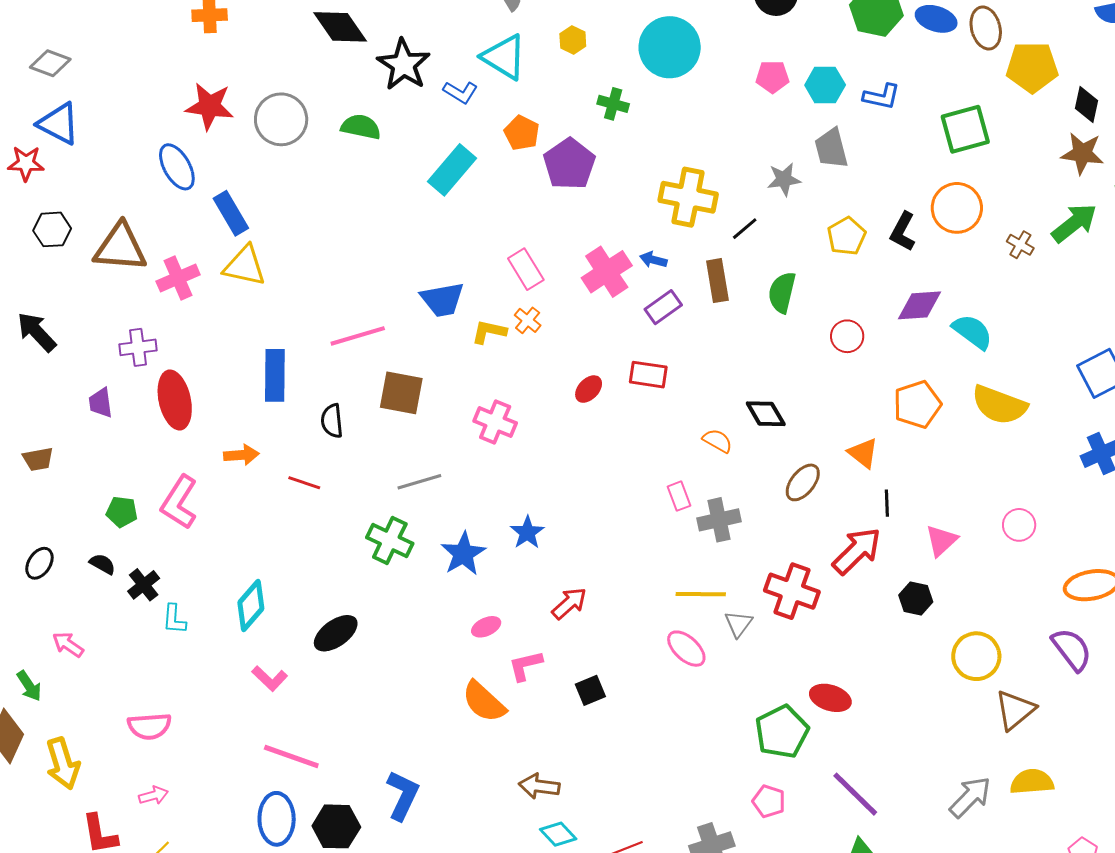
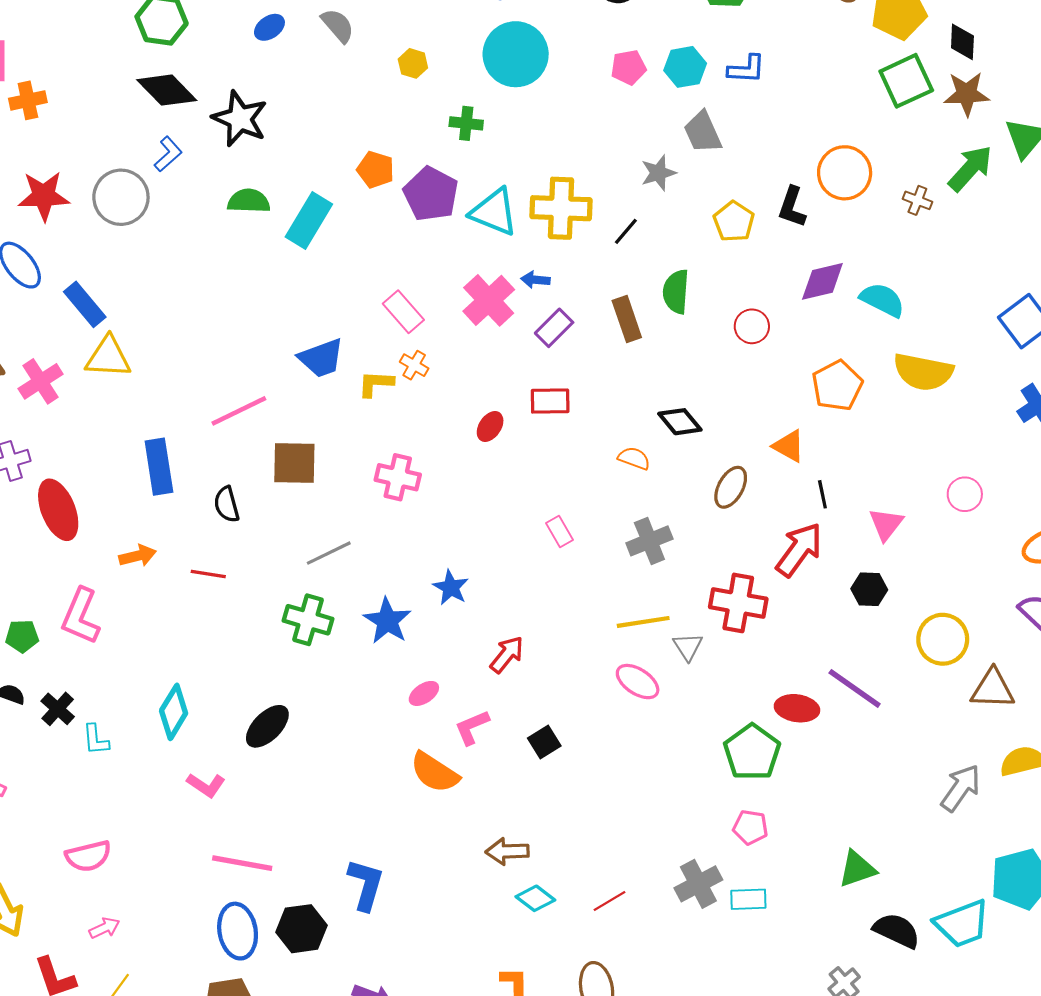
cyan triangle: (504, 57) -> (494, 212), moved
blue L-shape: (460, 92) -> (168, 154), moved, turned -64
green semicircle: (361, 127) -> (249, 201), moved
green square: (965, 129) -> (906, 81), moved
brown rectangle: (717, 281) -> (627, 319), moved
pink rectangle: (679, 496) -> (559, 532), moved
brown triangle: (1015, 710) -> (993, 689), turned 51
purple line: (855, 794) -> (855, 688), moved

